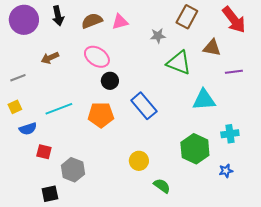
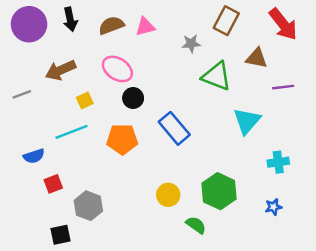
brown arrow: (50, 58) -> (60, 70), size x1.4
cyan triangle: (204, 100) -> (247, 121), turned -45
yellow square: (15, 107) -> (85, 100), moved
green hexagon: (195, 149) -> (219, 191), moved
red square: (44, 152) -> (53, 184), turned -35

